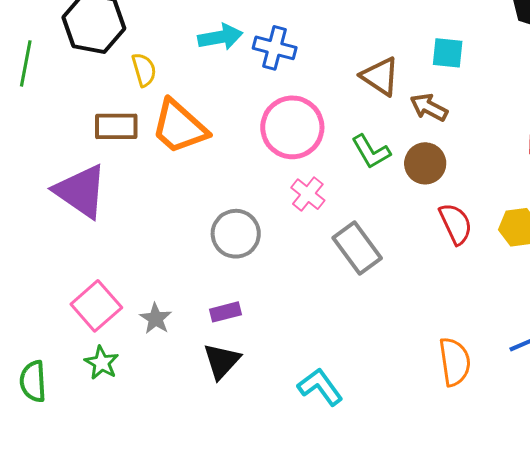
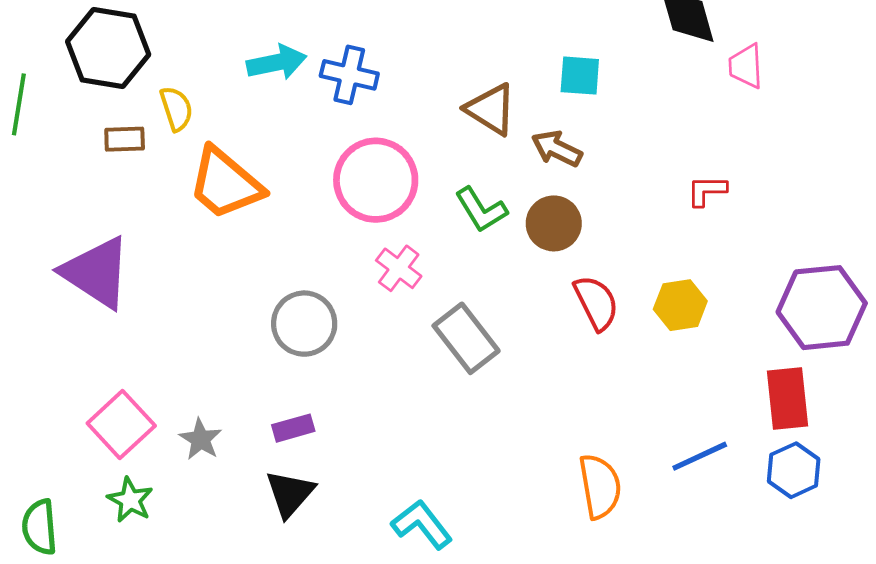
brown rectangle: (116, 126) -> (125, 139), moved, size x0.7

